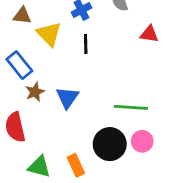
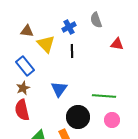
brown star: (35, 92) -> (23, 88), moved
black circle: (110, 144) -> (78, 117), moved

